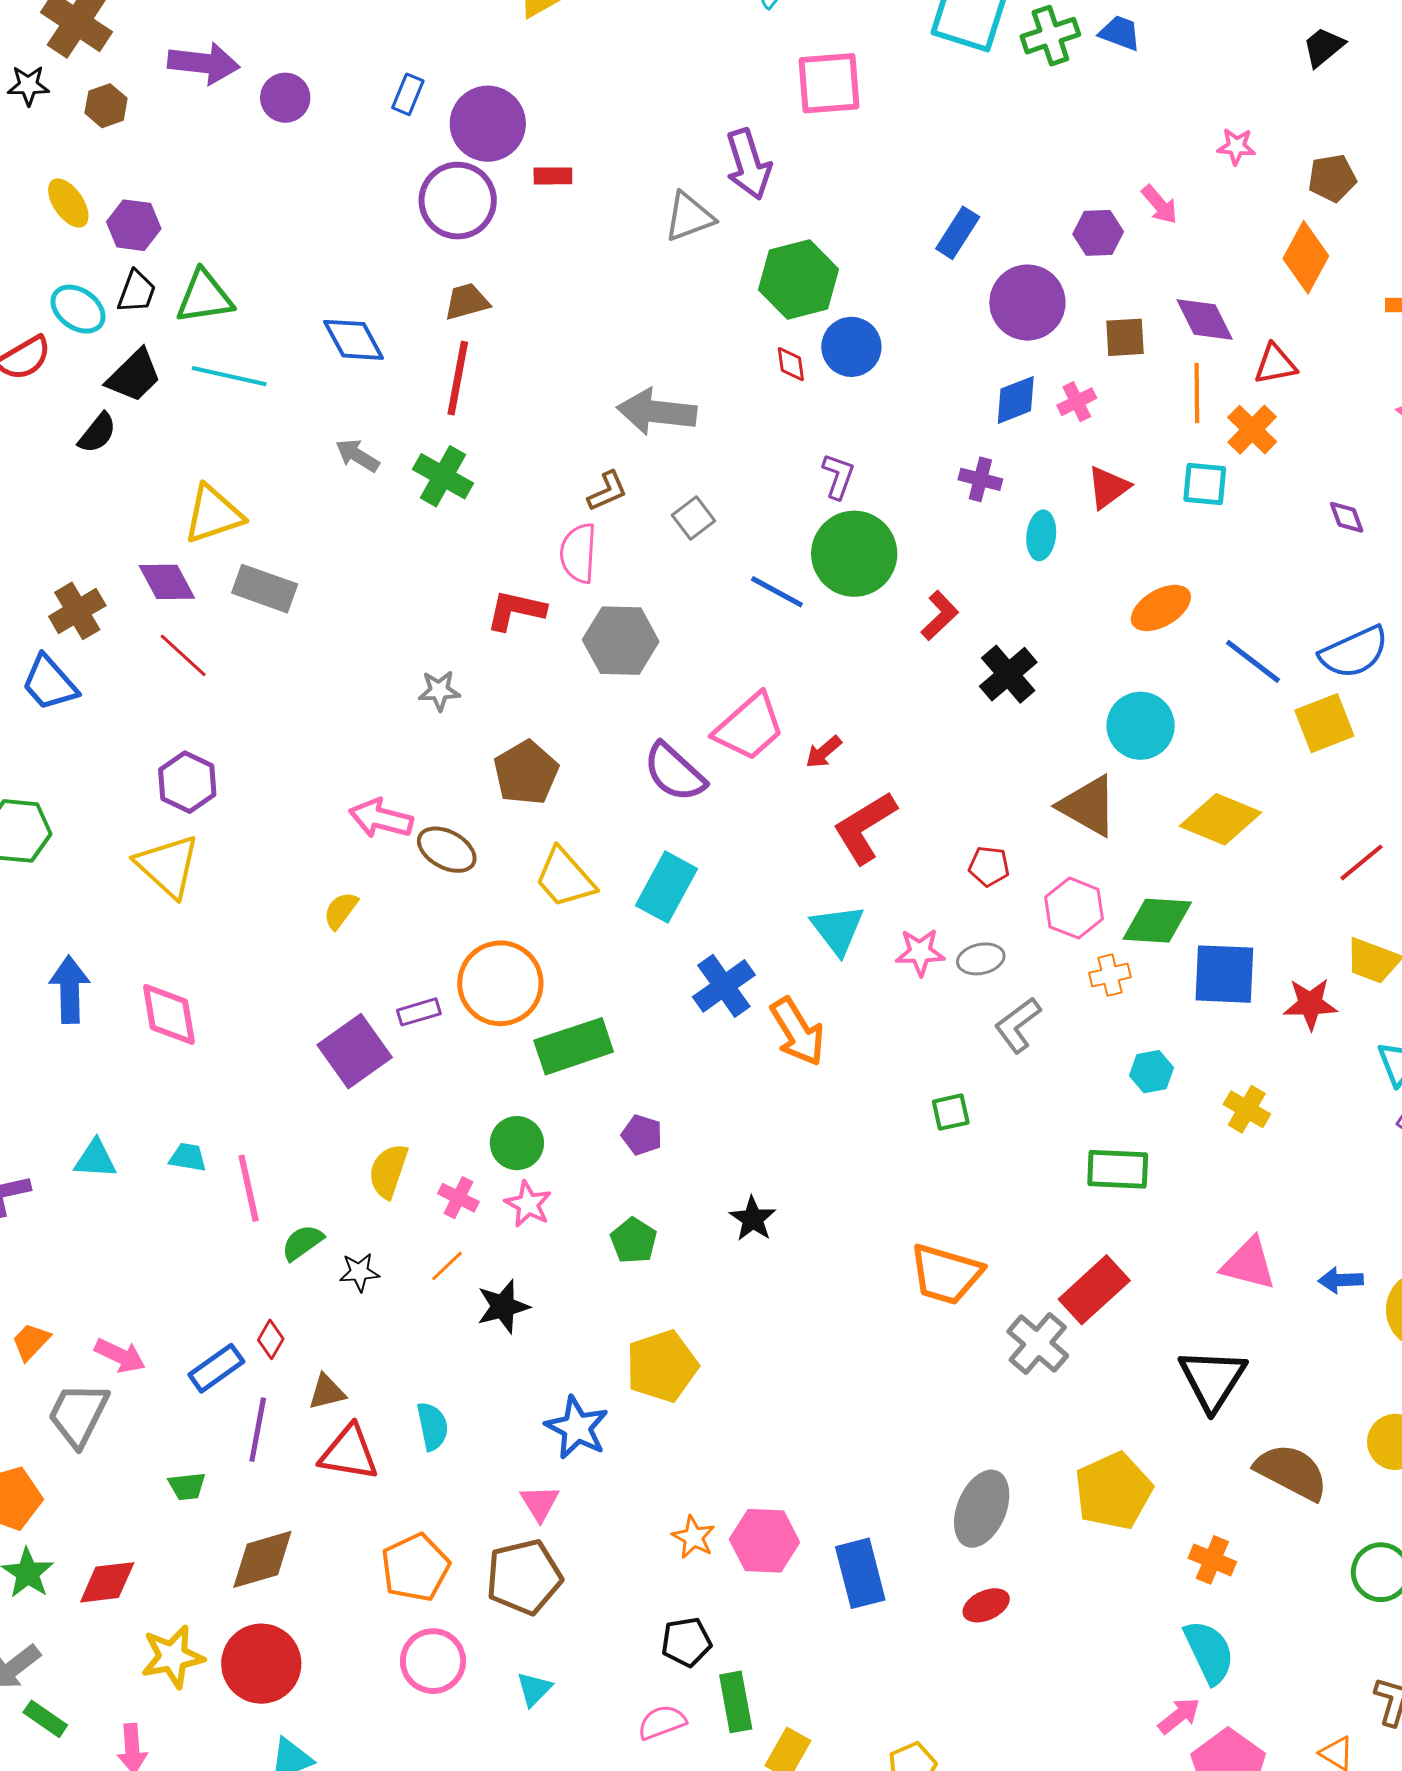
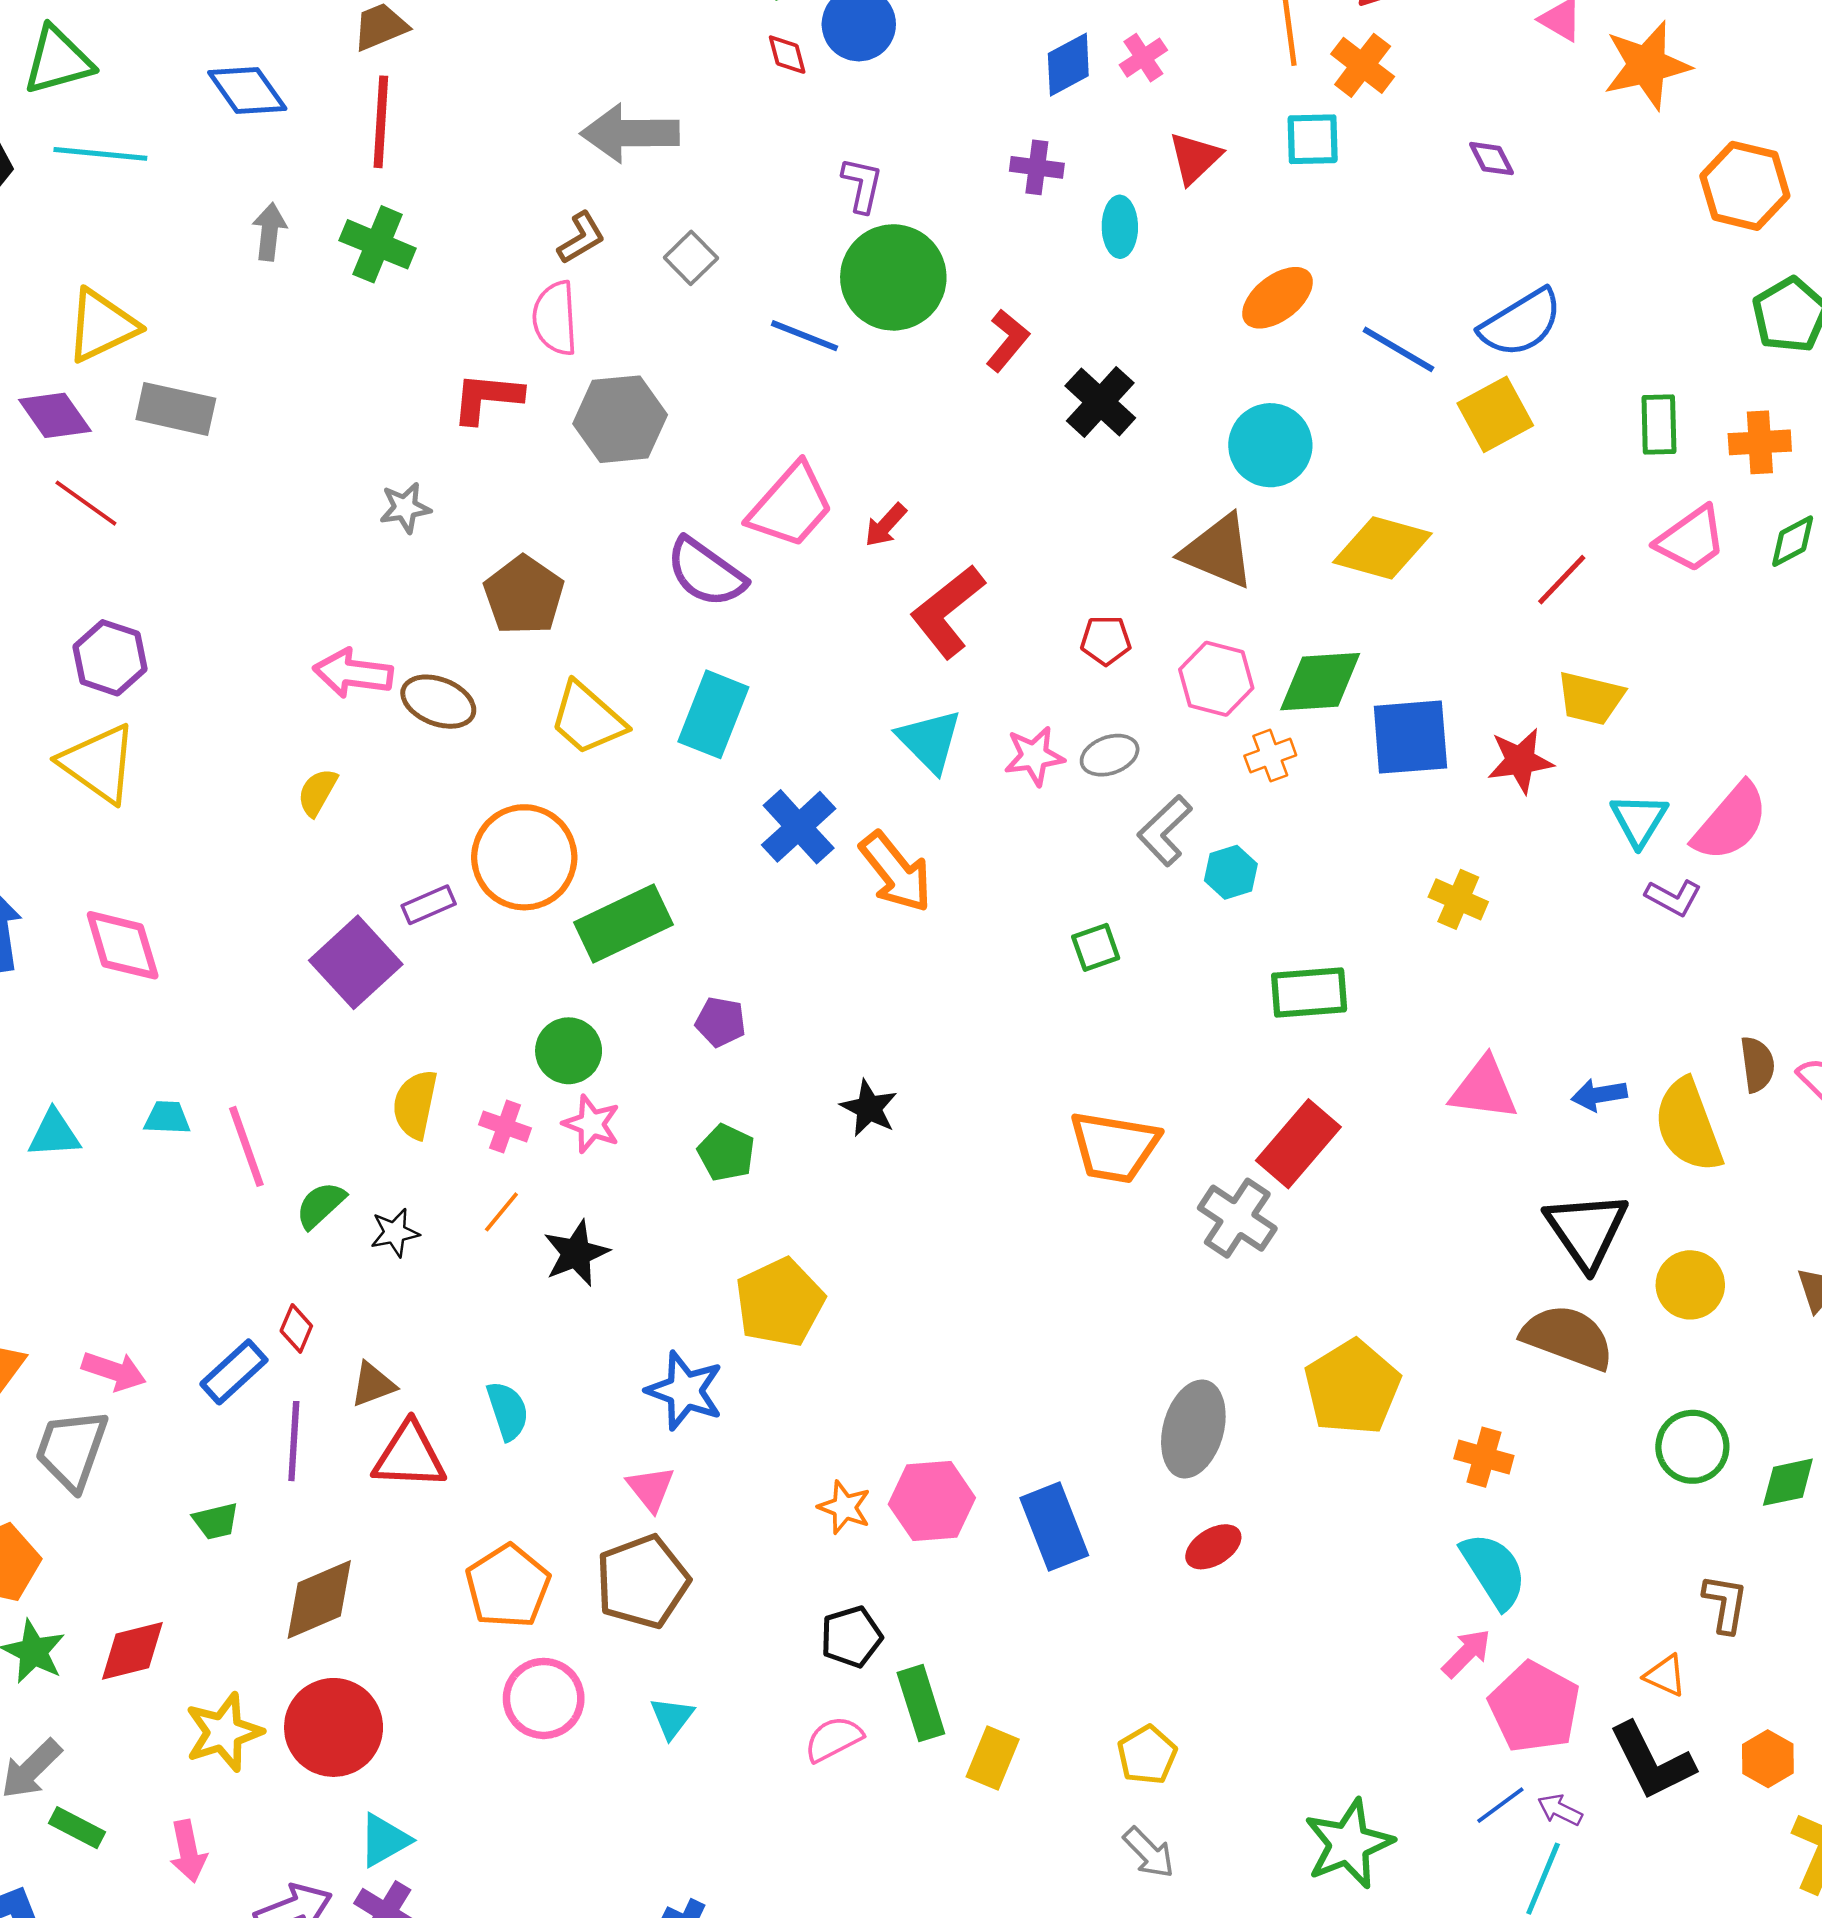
gray arrow: (357, 455) -> (269, 232), turned 72
cyan hexagon: (1151, 1072) -> (1231, 872), moved
black triangle: (1213, 1379) -> (1586, 1230), moved

